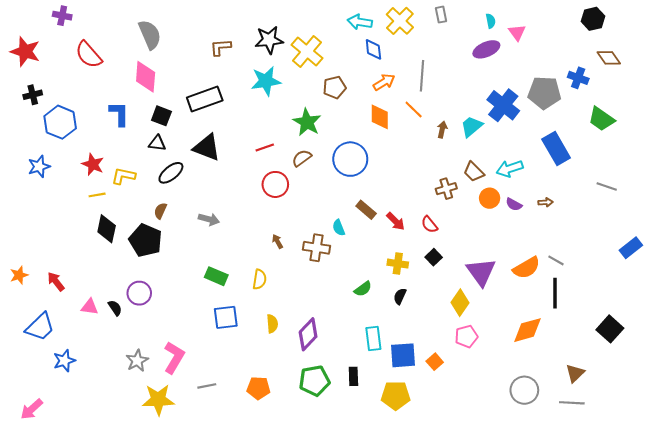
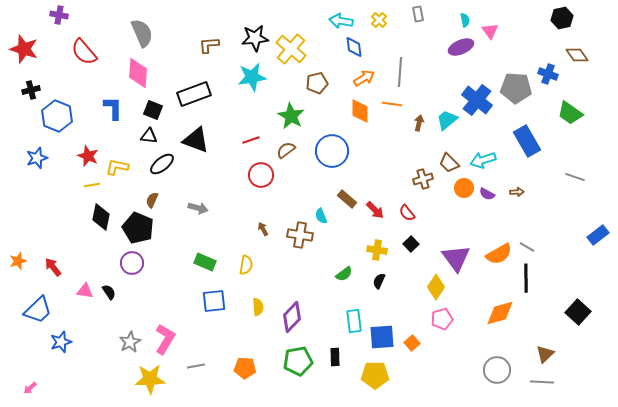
yellow cross: (400, 21) -> (379, 20), size x0.6
orange line: (414, 110) -> (392, 104), turned -36
purple circle: (139, 293) -> (132, 263), moved
pink arrow: (32, 409) -> (30, 388), size x0.6

